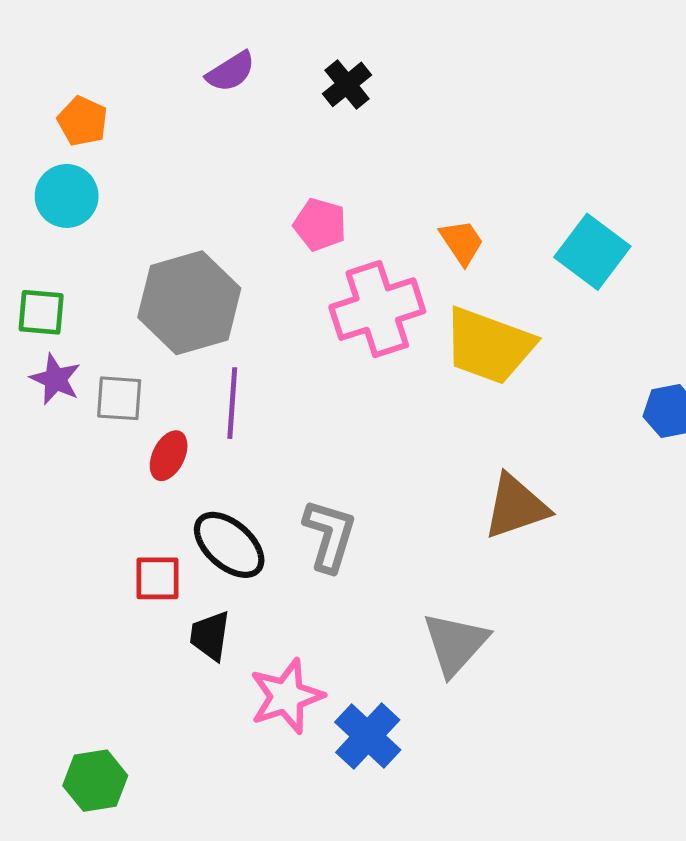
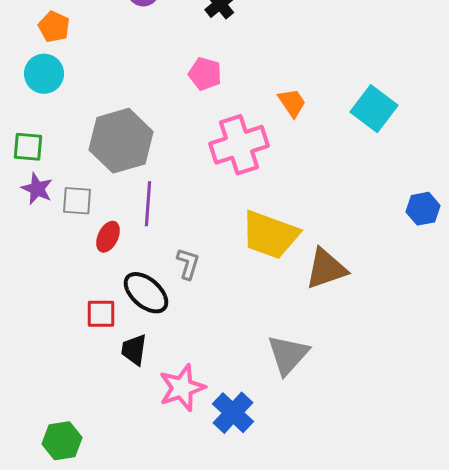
pink pentagon: (320, 225) -> (205, 74), moved
yellow trapezoid: (489, 346) -> (270, 235), moved
gray L-shape: (329, 535) -> (188, 264), moved, size x0.7

